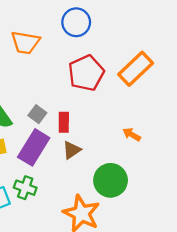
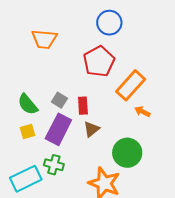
blue circle: (76, 22) -> (109, 23), moved
orange rectangle: (136, 69) -> (131, 85), moved

